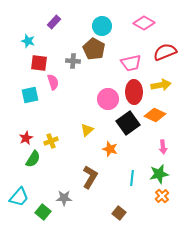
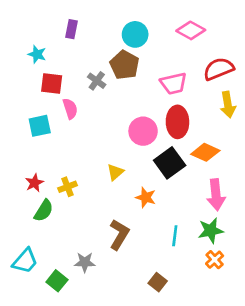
purple rectangle: (54, 22) -> (71, 29), turned -32
gray cross: (73, 61) -> (97, 81), turned 32
yellow arrow: (161, 85) -> (228, 105), moved, turned 90
pink arrow: (163, 147) -> (216, 195), size x1.6

